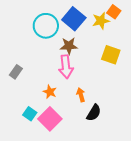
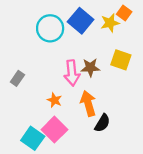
brown star: (69, 46) -> (90, 68), moved
orange arrow: (81, 95) -> (88, 103), size x1.6
cyan square: (30, 114) -> (33, 138), moved, size x1.5

